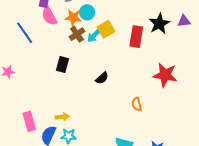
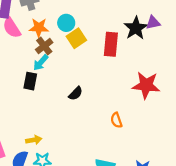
cyan circle: (87, 12) -> (66, 23), moved
purple triangle: (184, 21) -> (153, 23), moved
cyan arrow: (94, 36) -> (41, 63), moved

